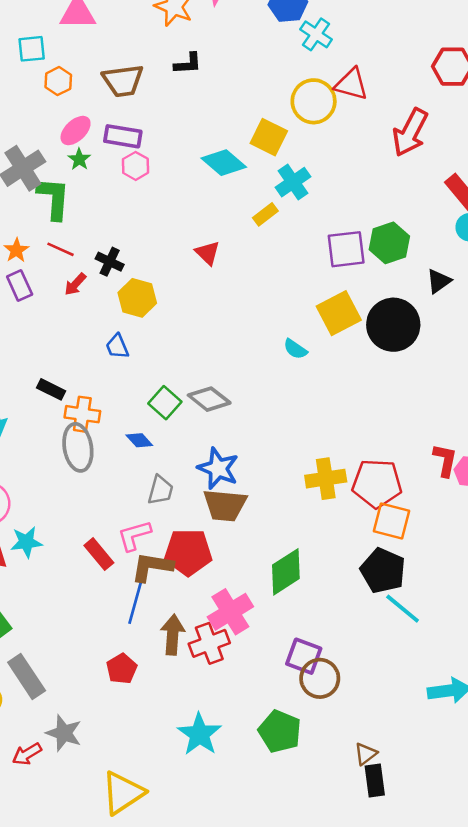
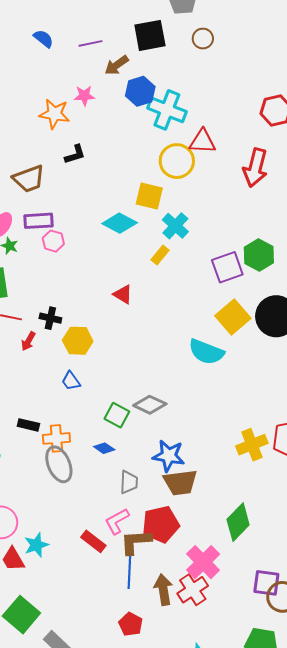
cyan cross: (316, 34) -> (167, 110), size x1.5
cyan semicircle: (295, 349) -> (206, 352), size x1.8

